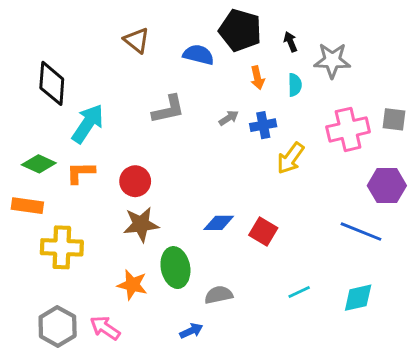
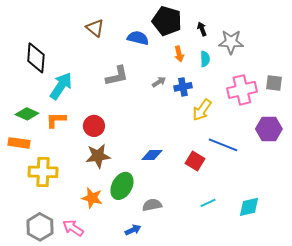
red square: (263, 232) -> (195, 161), moved
blue line: (361, 232) -> (223, 145), moved
green ellipse: (175, 268) -> (122, 186), turned 40

